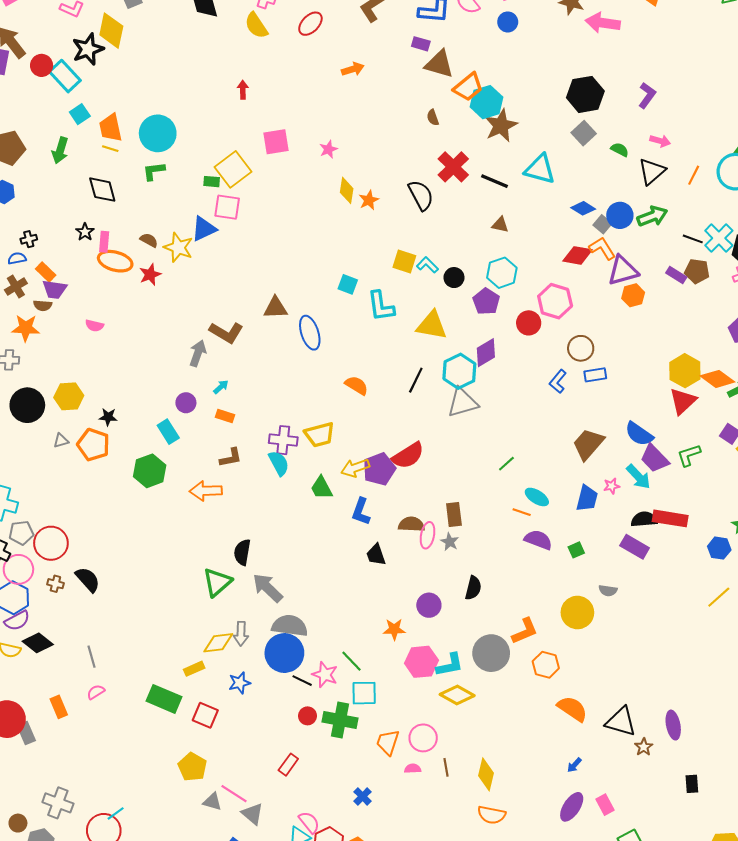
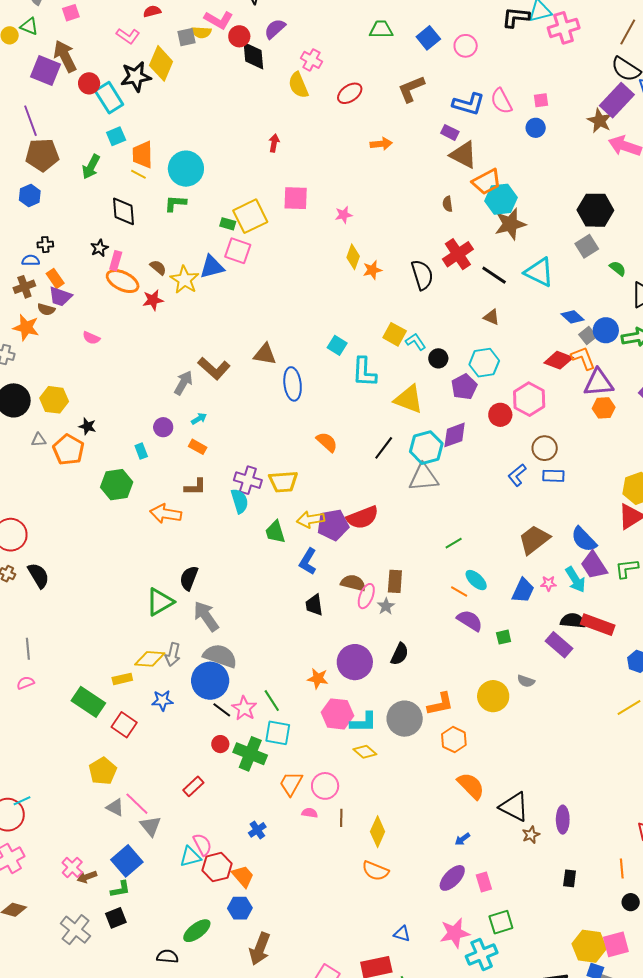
cyan rectangle: (168, 432) -> (141, 451), size x0.7
purple circle: (429, 605) -> (355, 662), size x1.5
yellow diamond: (457, 695) -> (365, 752), size x0.7

